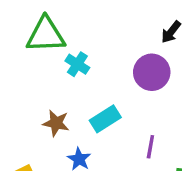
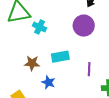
cyan rectangle: (105, 119) -> (60, 57), turned 30

